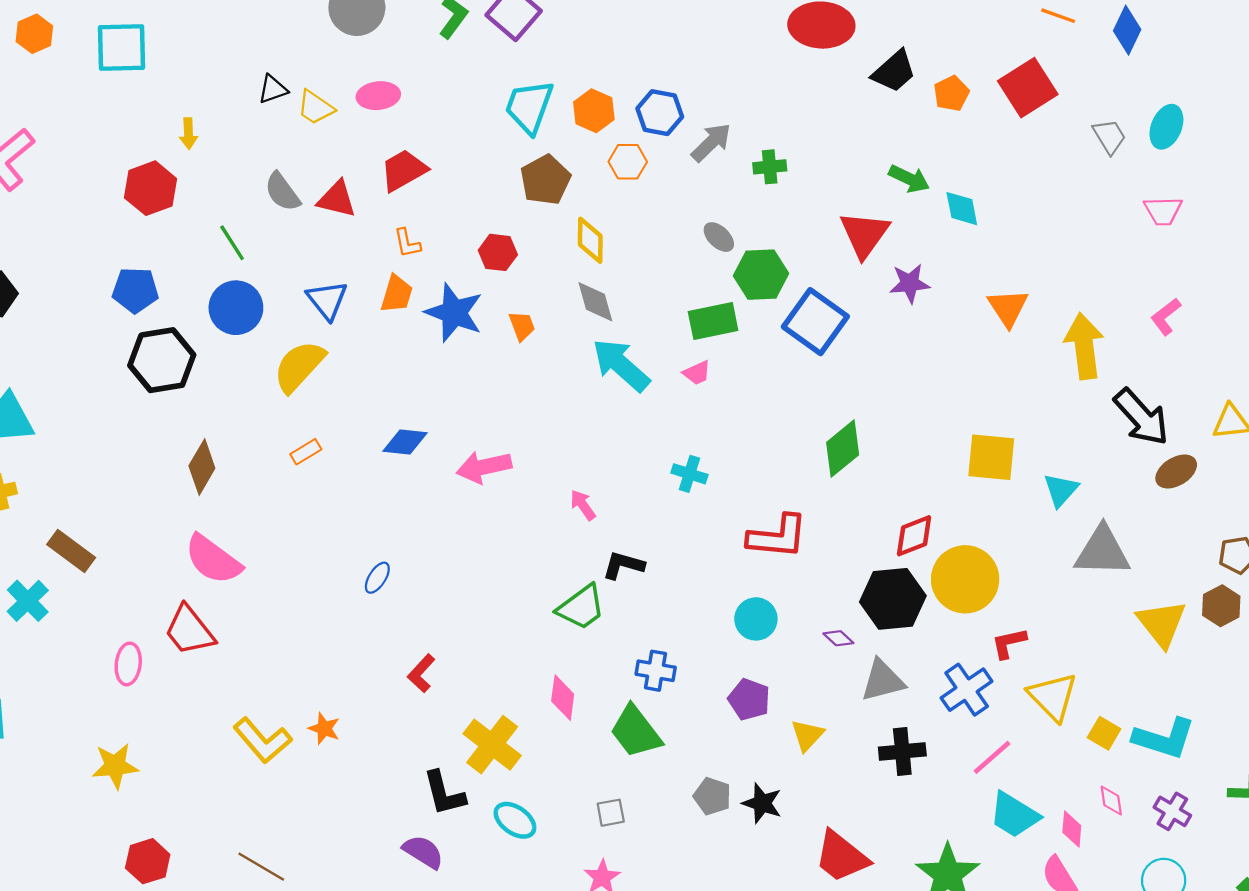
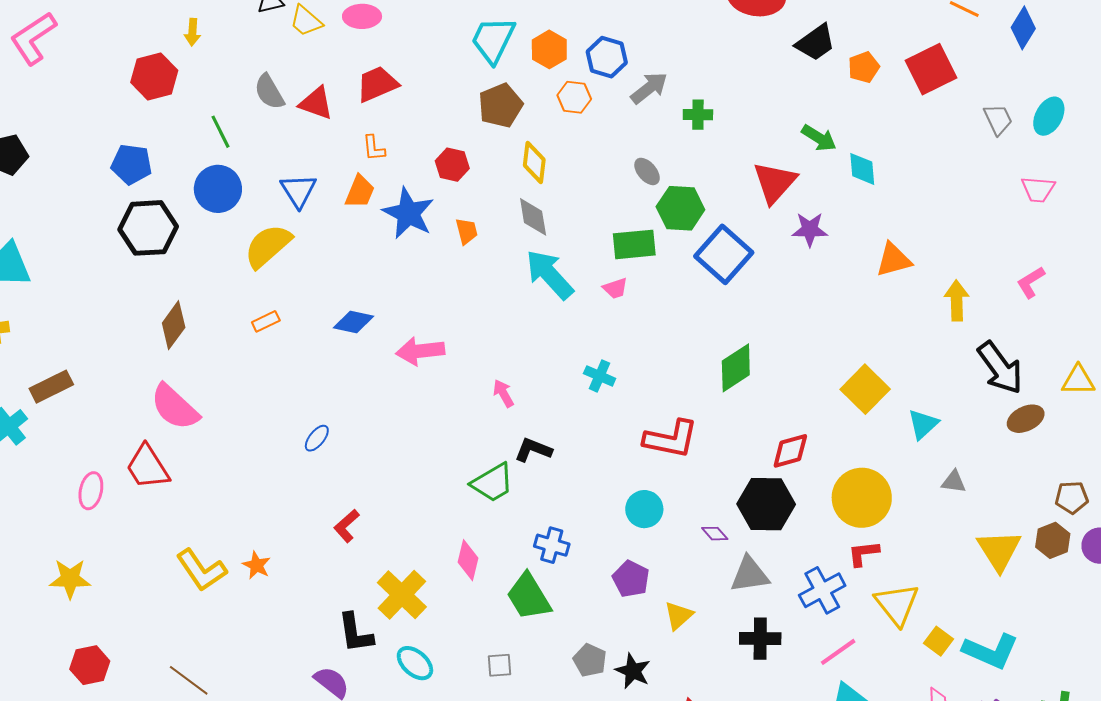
orange triangle: (1008, 308) -> (893, 260), turned 42
yellow arrow: (1084, 346) -> (957, 301), size x0.7
yellow square: (991, 457) -> (865, 389), turned 33
brown rectangle: (71, 551) -> (51, 387), turned -69
gray triangle: (1102, 551) -> (954, 482), size x0.5
yellow circle: (965, 579) -> (862, 498), moved

